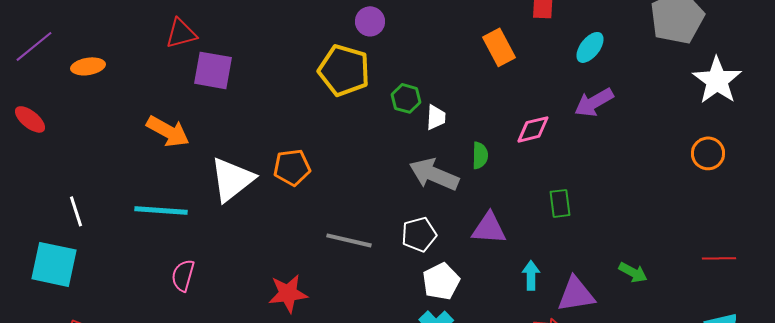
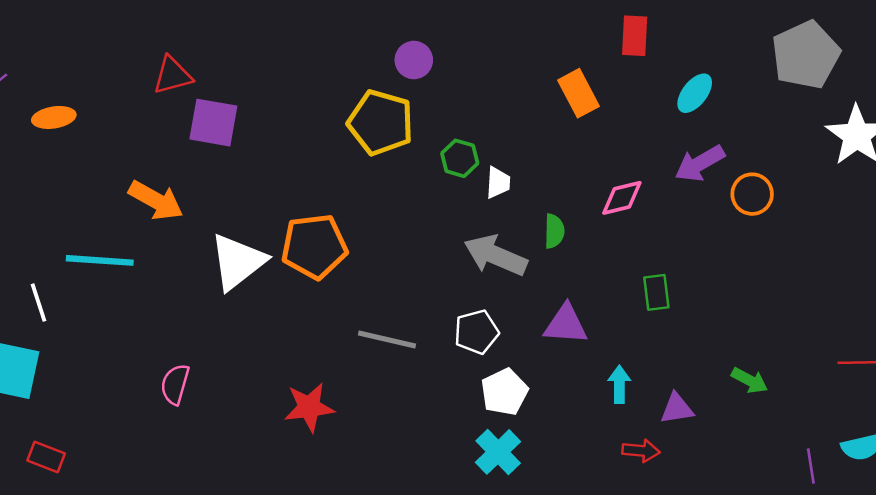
orange circle: (708, 153) -> (752, 194), moved
orange pentagon: (292, 167) -> (314, 246), size x1.4
cyan line: (161, 210) -> (100, 260), moved
purple triangle: (576, 294) -> (677, 409), size x0.7

